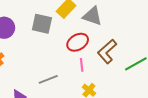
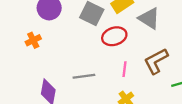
red ellipse: (78, 42) -> (114, 36), moved

